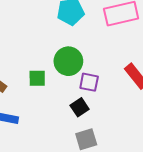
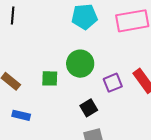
purple square: (89, 82) -> (113, 83), moved, turned -36

